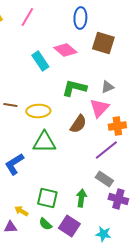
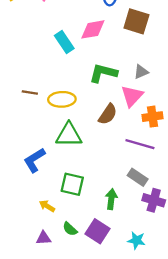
pink diamond: (65, 50) -> (93, 29), turned -50
purple line: (106, 150) -> (140, 144), turned 55
green square: (47, 198) -> (72, 184), moved
yellow arrow: (21, 211) -> (47, 206), moved
purple triangle: (10, 227) -> (44, 238), moved

